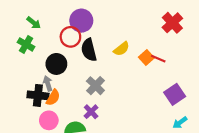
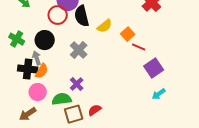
green cross: (26, 44) -> (17, 39), moved
black semicircle: (89, 50) -> (82, 16), moved
red line: (158, 59) -> (139, 47), moved
gray cross: (95, 86) -> (79, 50), moved

